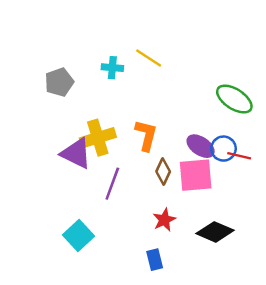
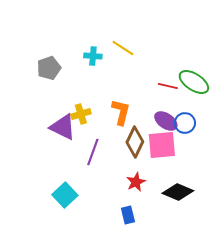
yellow cross: (98, 138) -> (81, 114), size x0.7
red line: (239, 156) -> (168, 86), moved
brown diamond: (163, 171) -> (135, 142), size x1.4

